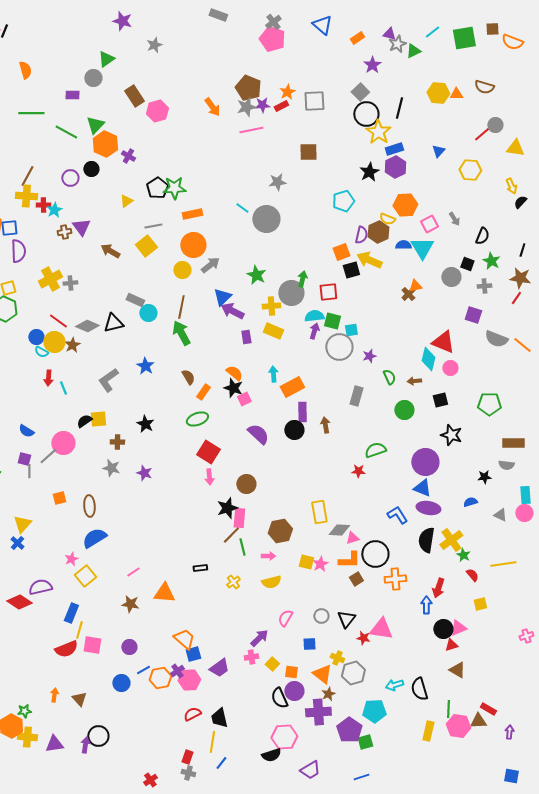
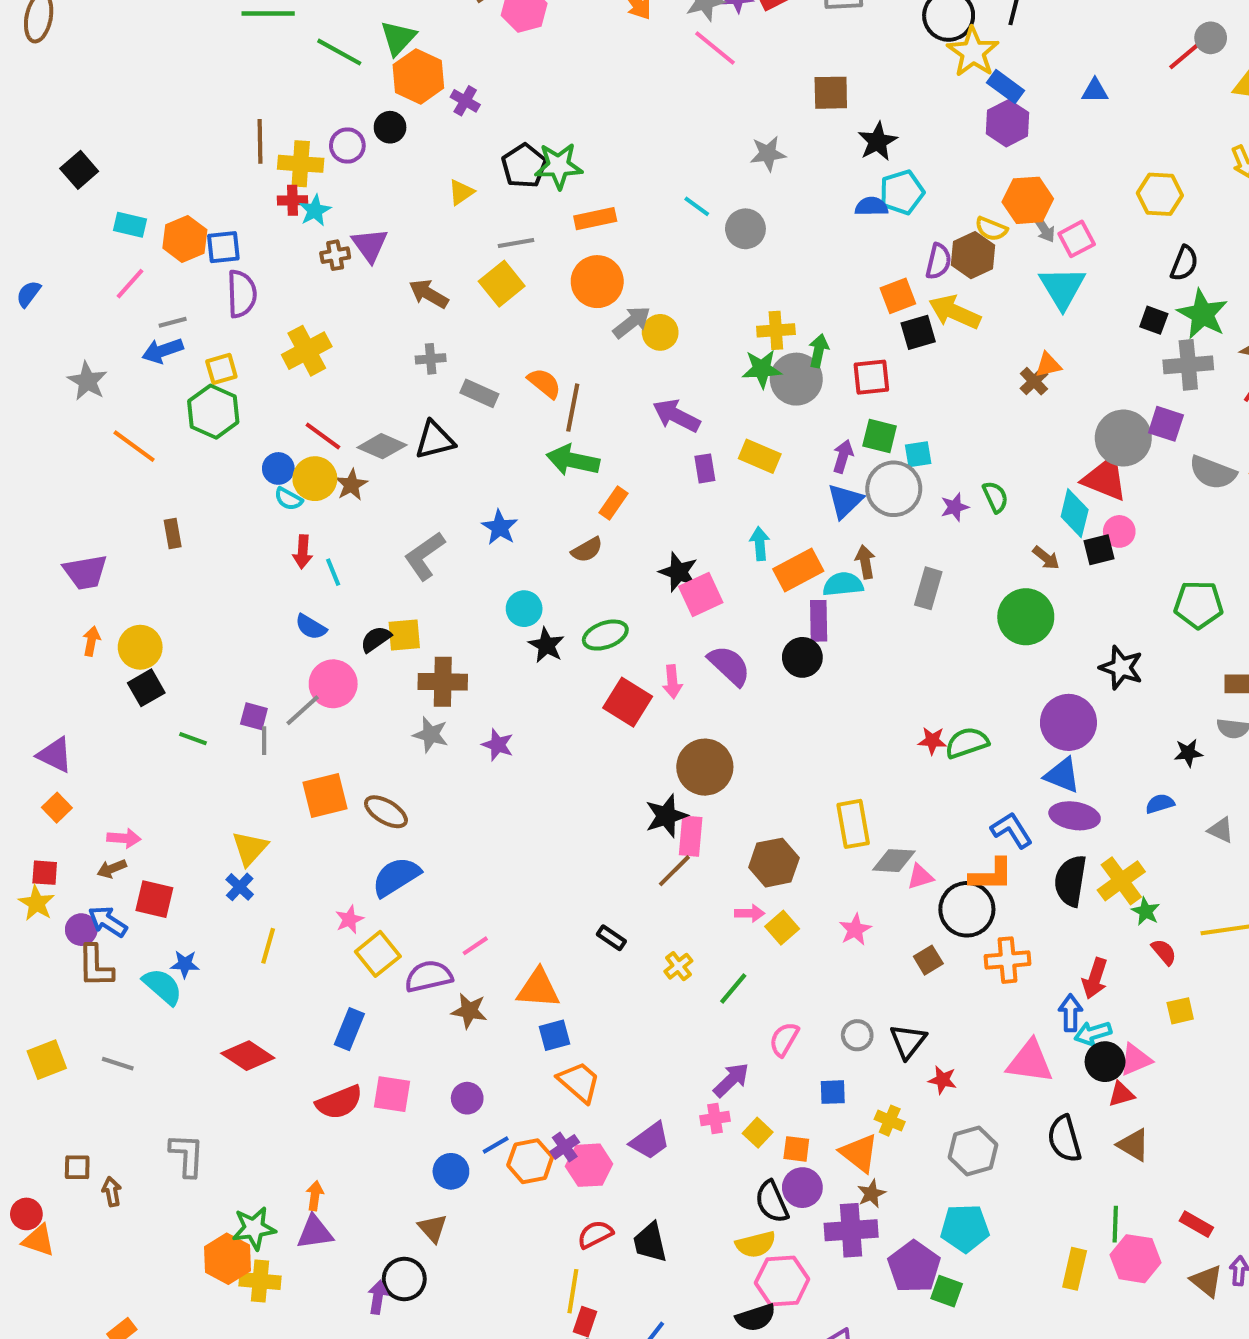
pink line: (251, 130) -> (715, 48), turned 50
blue rectangle: (394, 149) -> (1005, 87), turned 54
blue triangle: (438, 151) -> (1095, 91), turned 48
yellow hexagon: (470, 170) -> (1160, 194), moved
black star: (369, 172) -> (878, 141), moved
brown line: (27, 176) -> (260, 141), turned -30
yellow cross: (26, 196) -> (301, 164), moved
gray circle: (266, 219) -> (745, 229), size x0.7
gray arrow: (454, 219) -> (1044, 229), moved
blue semicircle: (403, 245) -> (871, 206), moved
green star: (491, 261) -> (1203, 314), size x1.4
yellow circle: (182, 270) -> (660, 332), moved
green star: (256, 275) -> (762, 369), moved, turned -30
gray circle: (451, 277) -> (1123, 438), moved, size x1.4
gray cross: (70, 283) -> (431, 359), moved
gray cross: (484, 286) -> (1188, 365), size x1.6
blue triangle: (222, 297) -> (845, 501), moved
yellow cross: (271, 306) -> (776, 330), moved
cyan circle: (148, 313) -> (524, 609), moved
cyan semicircle: (314, 316) -> (843, 584), moved
green arrow: (181, 333) -> (573, 460), turned -50
orange semicircle: (234, 373) -> (544, 383), moved
brown semicircle: (188, 377) -> (587, 550), turned 91
green semicircle: (389, 377) -> (995, 497), moved
brown arrow: (414, 381) -> (1046, 558), turned -136
orange rectangle: (203, 392) -> (613, 503), moved
pink square: (244, 399) -> (701, 594), size x1.5
black square: (440, 400) -> (1099, 550), moved
green circle: (404, 410) -> (1026, 617), size x1.4
black star: (145, 424) -> (546, 645), moved
brown arrow: (325, 425) -> (865, 562), moved
blue semicircle: (26, 431) -> (311, 627), moved
brown cross: (117, 442) -> (443, 682), size x1.6
green semicircle: (375, 450) -> (967, 743), moved
pink arrow: (209, 477) -> (672, 682), moved
brown circle: (246, 484) -> (705, 767), size x1.4
orange square: (59, 498) -> (325, 796), size x1.6
brown ellipse: (89, 506) -> (386, 812), turned -55
green line: (242, 547) -> (733, 988), moved, turned 54
orange L-shape: (349, 560) -> (991, 875), moved
yellow square: (306, 562) -> (782, 928), moved, turned 35
black rectangle: (200, 568) -> (611, 938), turned 40
yellow semicircle: (271, 582) -> (756, 1244), moved
purple semicircle: (40, 587) -> (429, 976), moved
red diamond: (19, 602) -> (248, 1056), moved
pink triangle: (381, 629) -> (1030, 1062), moved
yellow line: (79, 630) -> (268, 946), moved
blue square: (193, 654) -> (555, 1035), moved
gray hexagon: (353, 673) -> (973, 1151), moved
cyan arrow: (394, 685) -> (1093, 1033), moved
black semicircle: (419, 689) -> (1064, 1139), moved
brown triangle: (79, 699) -> (433, 1228), moved
green star: (24, 711) -> (254, 1228), size x1.5
brown triangle: (478, 721) -> (1207, 1281), moved, turned 42
yellow line: (212, 742) -> (573, 1291), moved
green square: (365, 742) -> (947, 1291), turned 35
purple triangle: (54, 744) -> (315, 1232), moved

